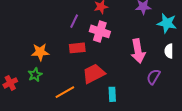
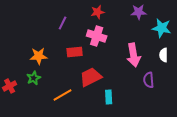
purple line: (74, 21) -> (63, 23), moved
purple semicircle: (153, 77) -> (149, 80), turned -35

